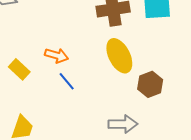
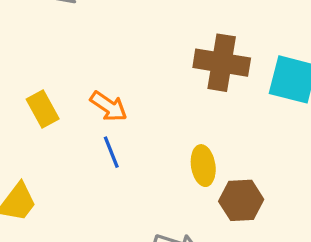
yellow ellipse: (119, 56) -> (203, 166), moved, size x0.7

